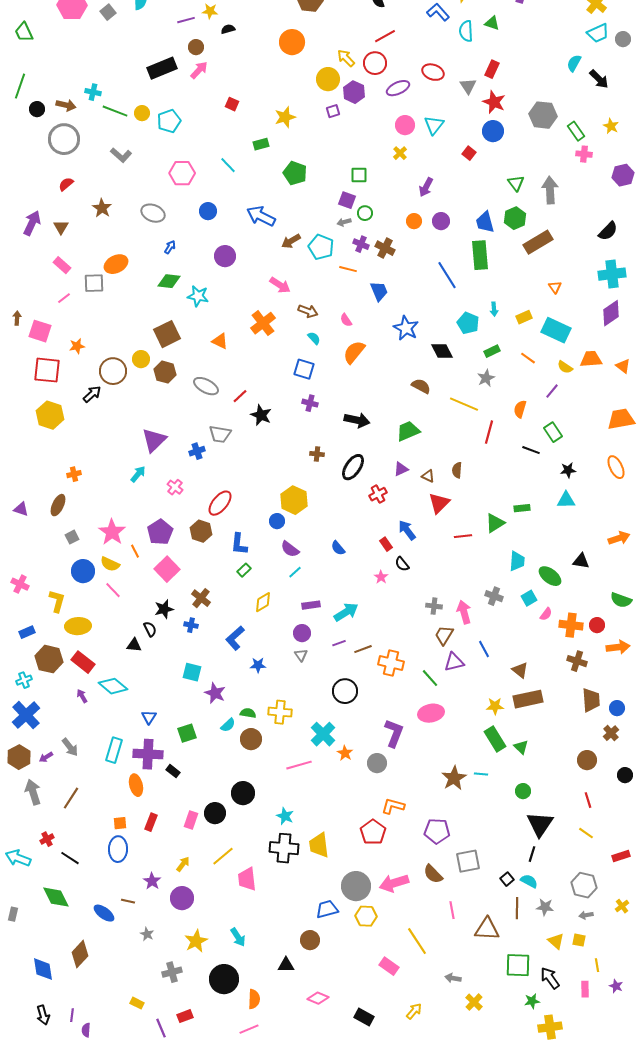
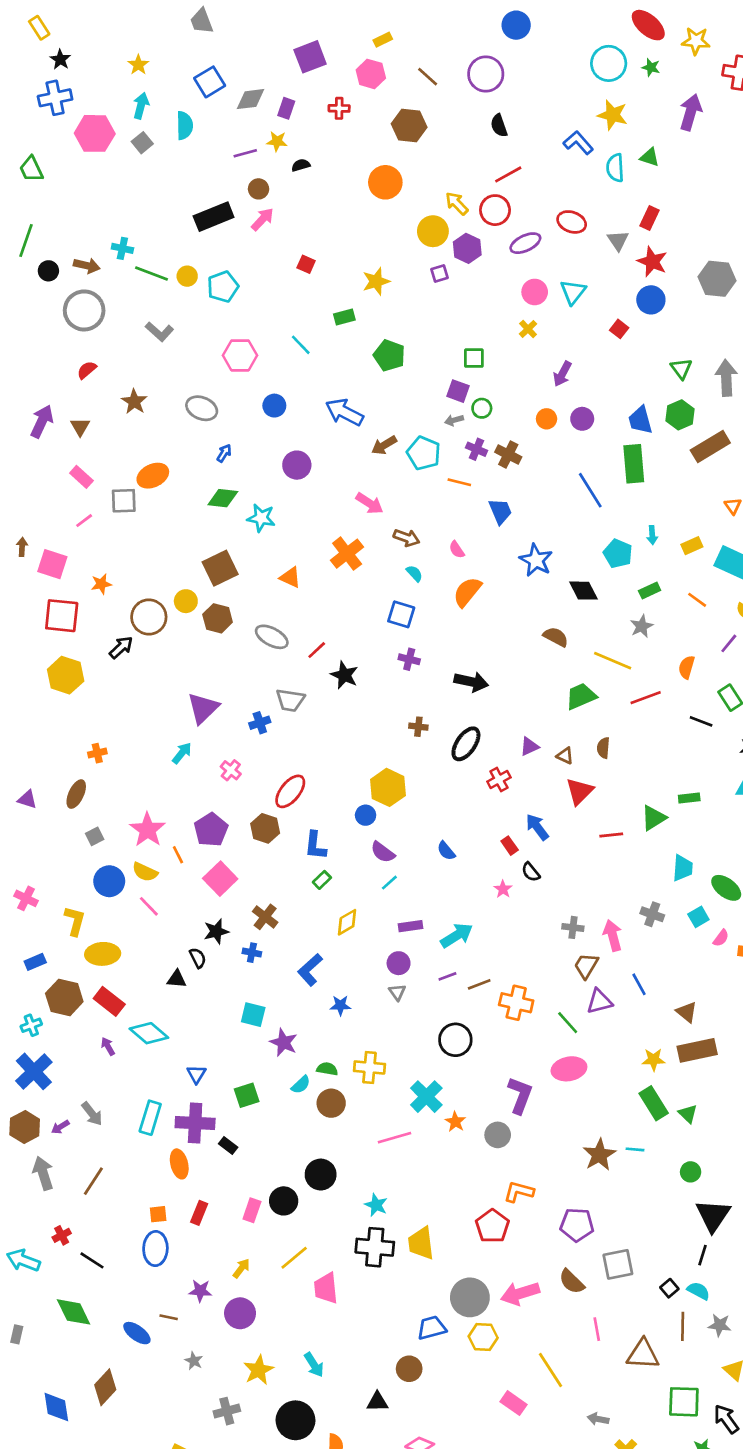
green trapezoid: (408, 431) -> (581, 696), moved
red line: (489, 432) -> (646, 698), turned 55
purple star: (152, 881) -> (200, 1291), turned -30

